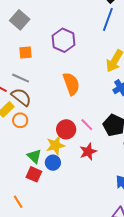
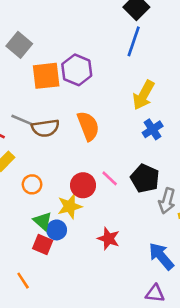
orange square: (25, 53) -> (46, 76), moved, size x1.6
brown semicircle: (21, 97) -> (45, 128), moved, turned 135
orange circle: (20, 120) -> (32, 184), moved
red star: (88, 152) -> (108, 239), moved, turned -30
blue circle: (53, 163) -> (57, 230), moved

